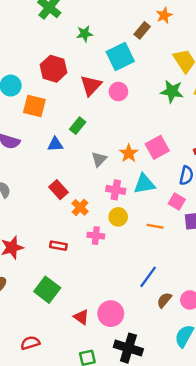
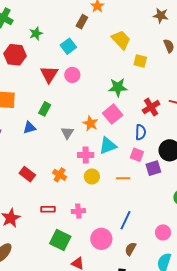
cyan square: (120, 56) -> (68, 46), size x0.7
red hexagon: (54, 69) -> (15, 55), moved
green star: (172, 91) -> (118, 87), moved
red rectangle: (59, 190) -> (27, 174), moved
pink cross: (96, 236) -> (78, 211), moved
green square: (47, 290) -> (60, 240), moved
brown semicircle: (164, 300) -> (131, 249), moved
pink circle: (111, 314) -> (101, 239), moved

